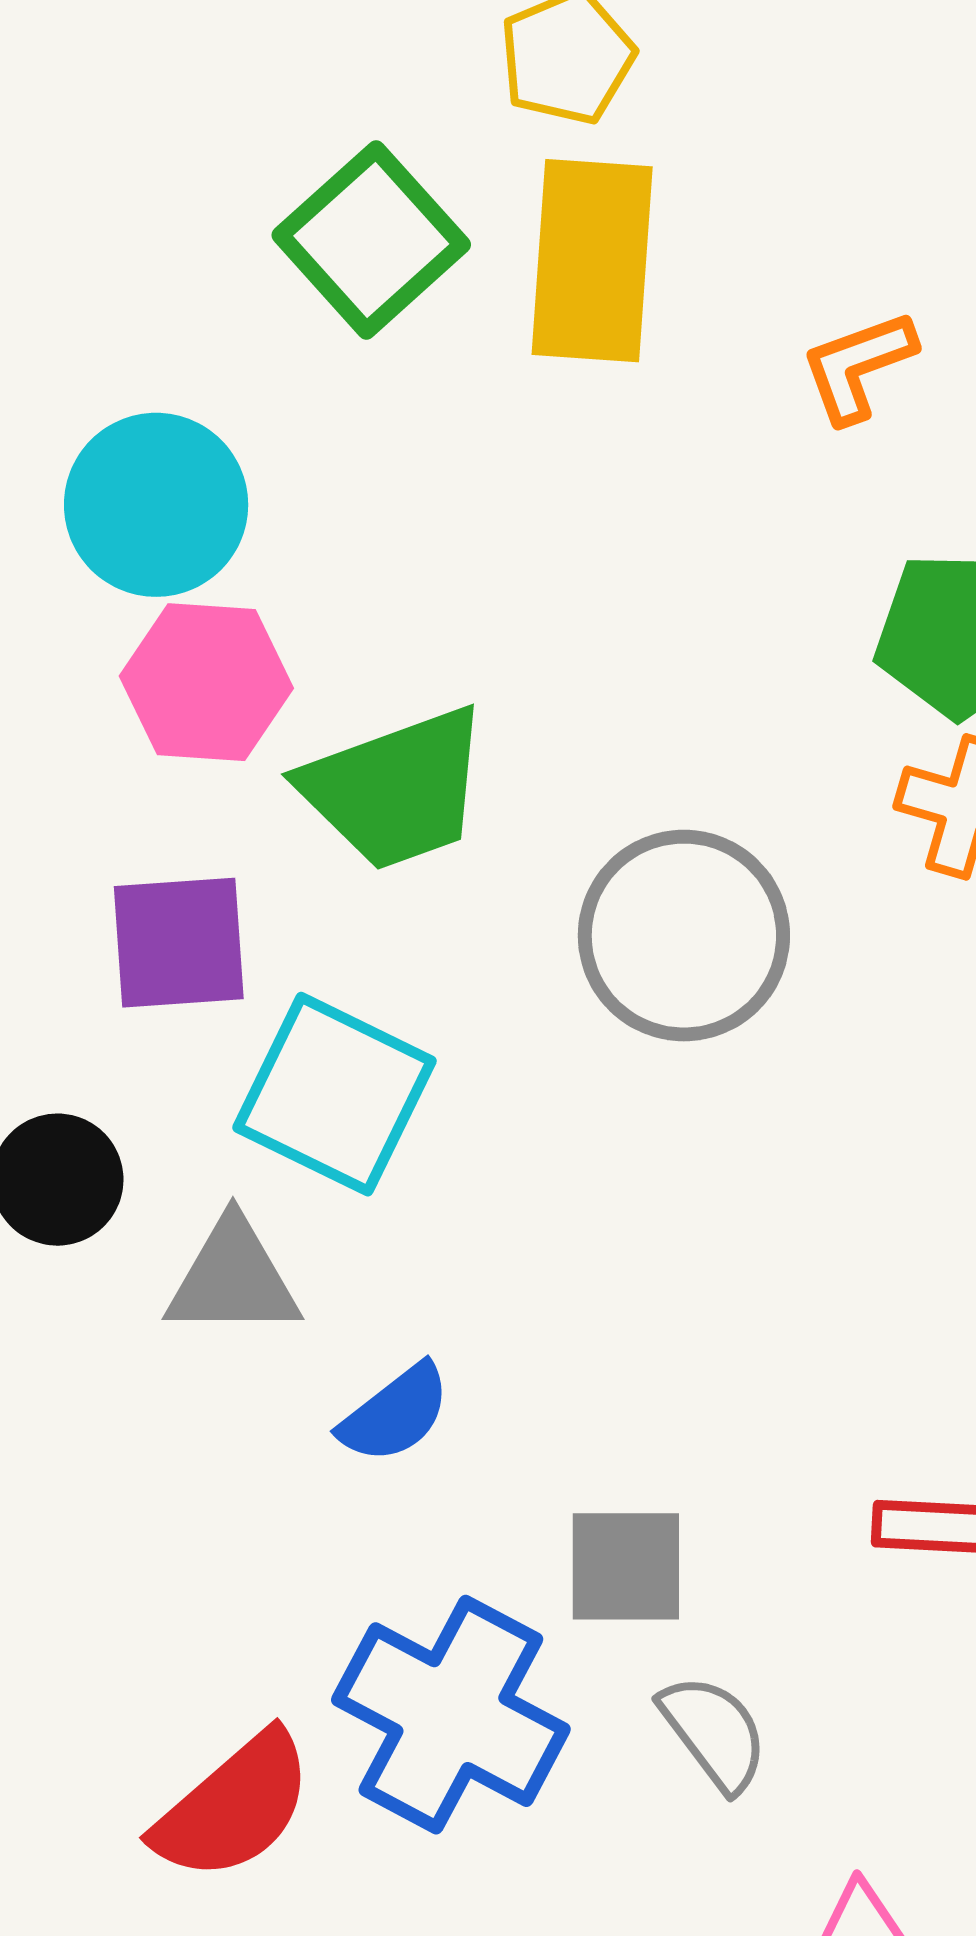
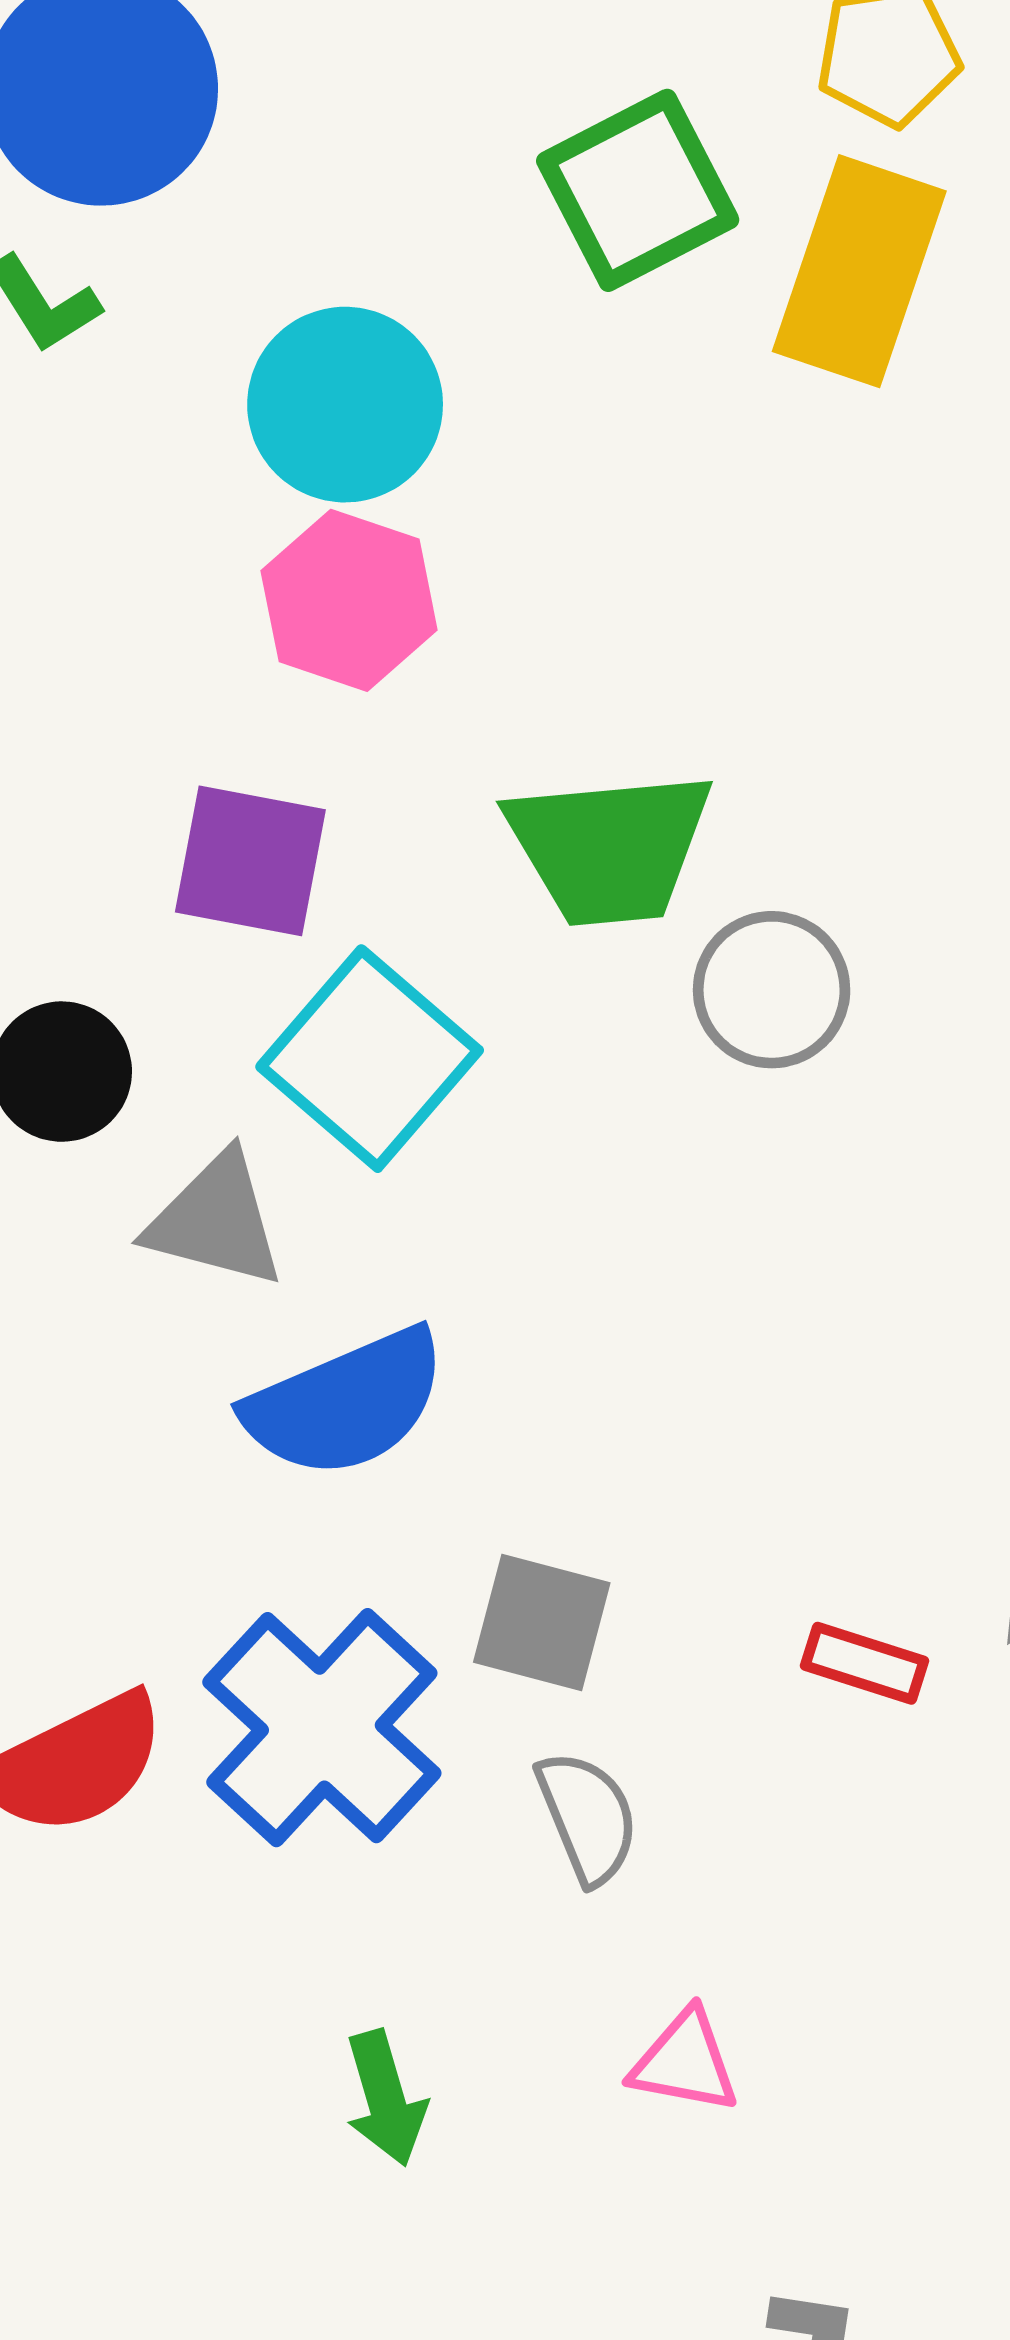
green trapezoid: (395, 789) -> (610, 848), moved
gray circle: (684, 936) -> (772, 990), size x0.7
blue semicircle: (395, 1414) -> (346, 1403), size x1.6

